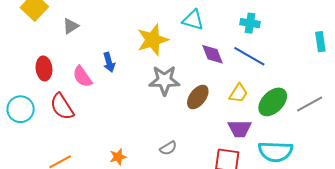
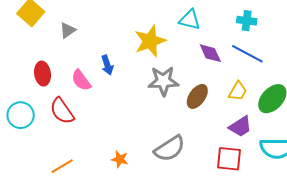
purple trapezoid: (240, 129) -> (240, 127), turned -30
gray semicircle: (168, 148) -> (170, 149), size x1.8
orange star: (118, 157) -> (120, 159), turned 30

